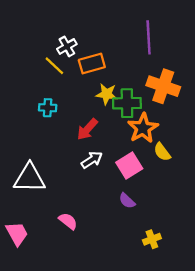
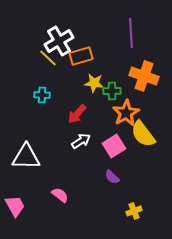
white cross: (67, 46) -> (59, 41), size x1.6
green cross: (127, 103) -> (112, 91), size x0.7
yellow semicircle: (162, 152) -> (143, 134), size x1.6

